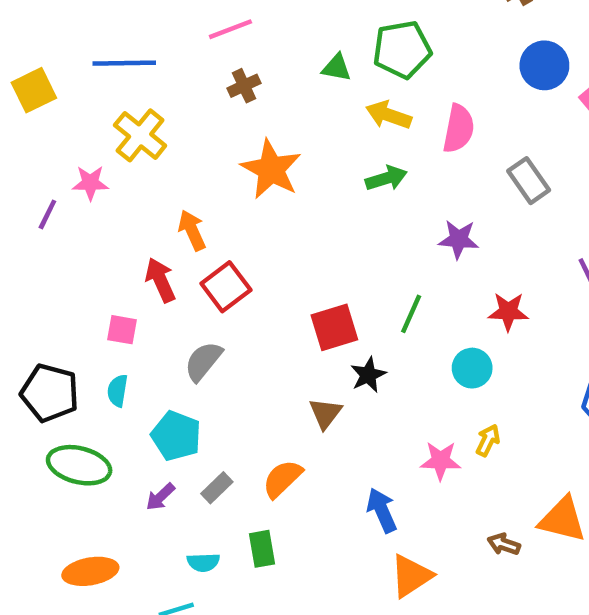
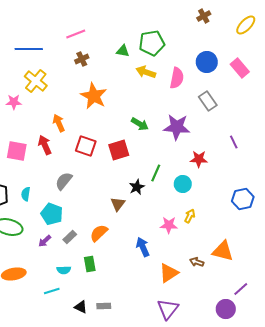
blue circle: (544, 65) -> (207, 62), moved
green arrow: (386, 178) -> (140, 124), moved, turned 48
purple star: (459, 239) -> (177, 127), size x1.5
red square: (226, 287) -> (86, 146), moved, turned -35
green line: (411, 314) -> (156, 173), moved
red square: (334, 327) -> (119, 150), moved
pink square: (122, 330) -> (17, 151), moved, size x1.5
orange triangle: (411, 576) -> (169, 273), moved

